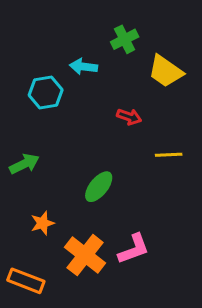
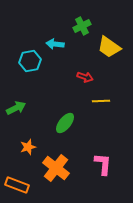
yellow line: (169, 155) -> (101, 101), moved
pink L-shape: (134, 249) -> (103, 164), moved, turned -65

